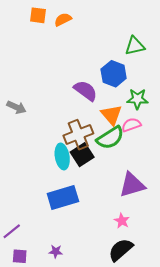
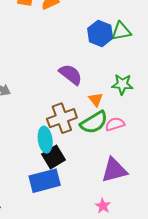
blue hexagon: (114, 74) -> (100, 33), moved
orange triangle: (111, 115) -> (96, 99), size x0.7
pink semicircle: (131, 125) -> (115, 124), moved
black square: (82, 155) -> (54, 157), moved

